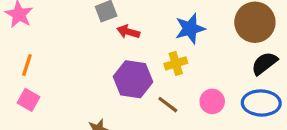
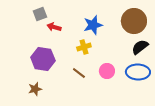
purple hexagon: (133, 79) -> (43, 59), moved

